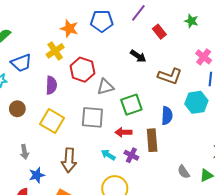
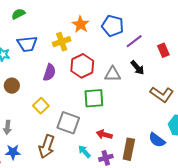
purple line: (138, 13) -> (134, 41), moved
gray triangle: (105, 87) -> (113, 74), moved
green square: (131, 105) -> (94, 98), moved
blue semicircle: (167, 116) -> (157, 140), moved, turned 108
gray square: (92, 117) -> (68, 123), moved
yellow square: (52, 121) -> (41, 106), size x0.7
purple cross: (131, 155) -> (106, 158), turned 32

